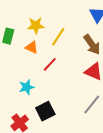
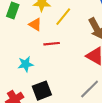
red line: (50, 64) -> (52, 44), turned 35

